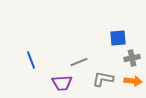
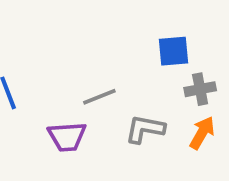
orange arrow: (133, 81) -> (202, 133), turned -66

